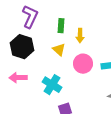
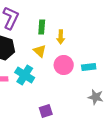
cyan cross: (52, 85) -> (25, 75), moved

